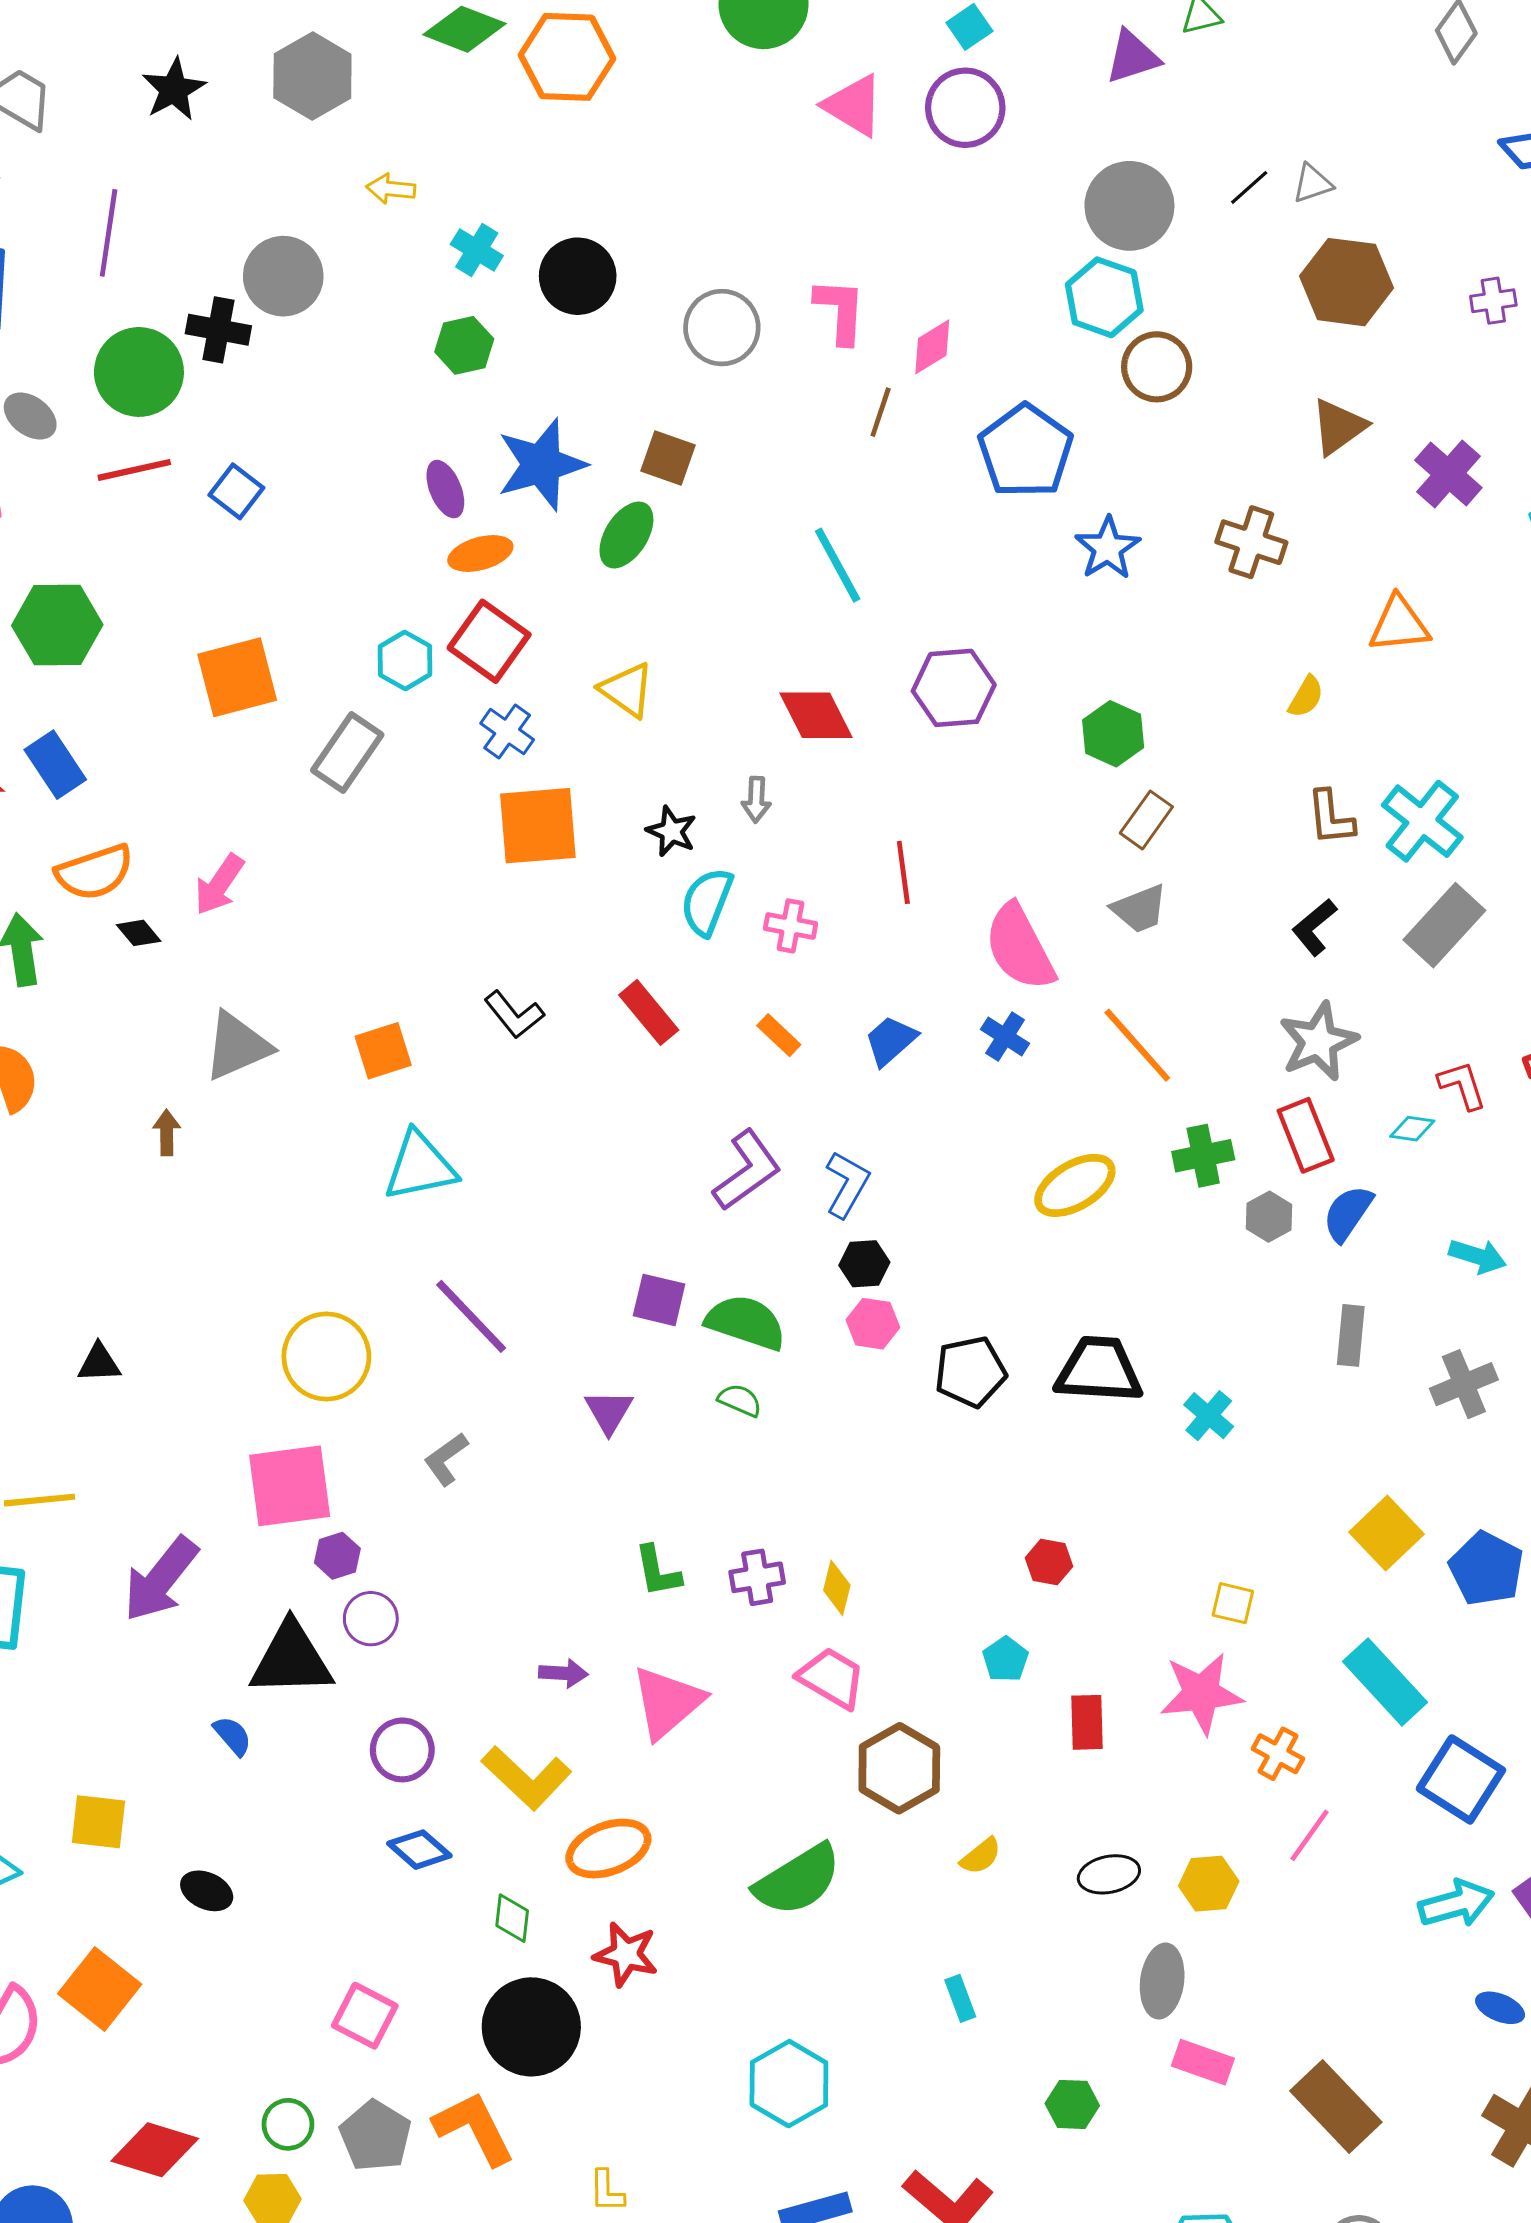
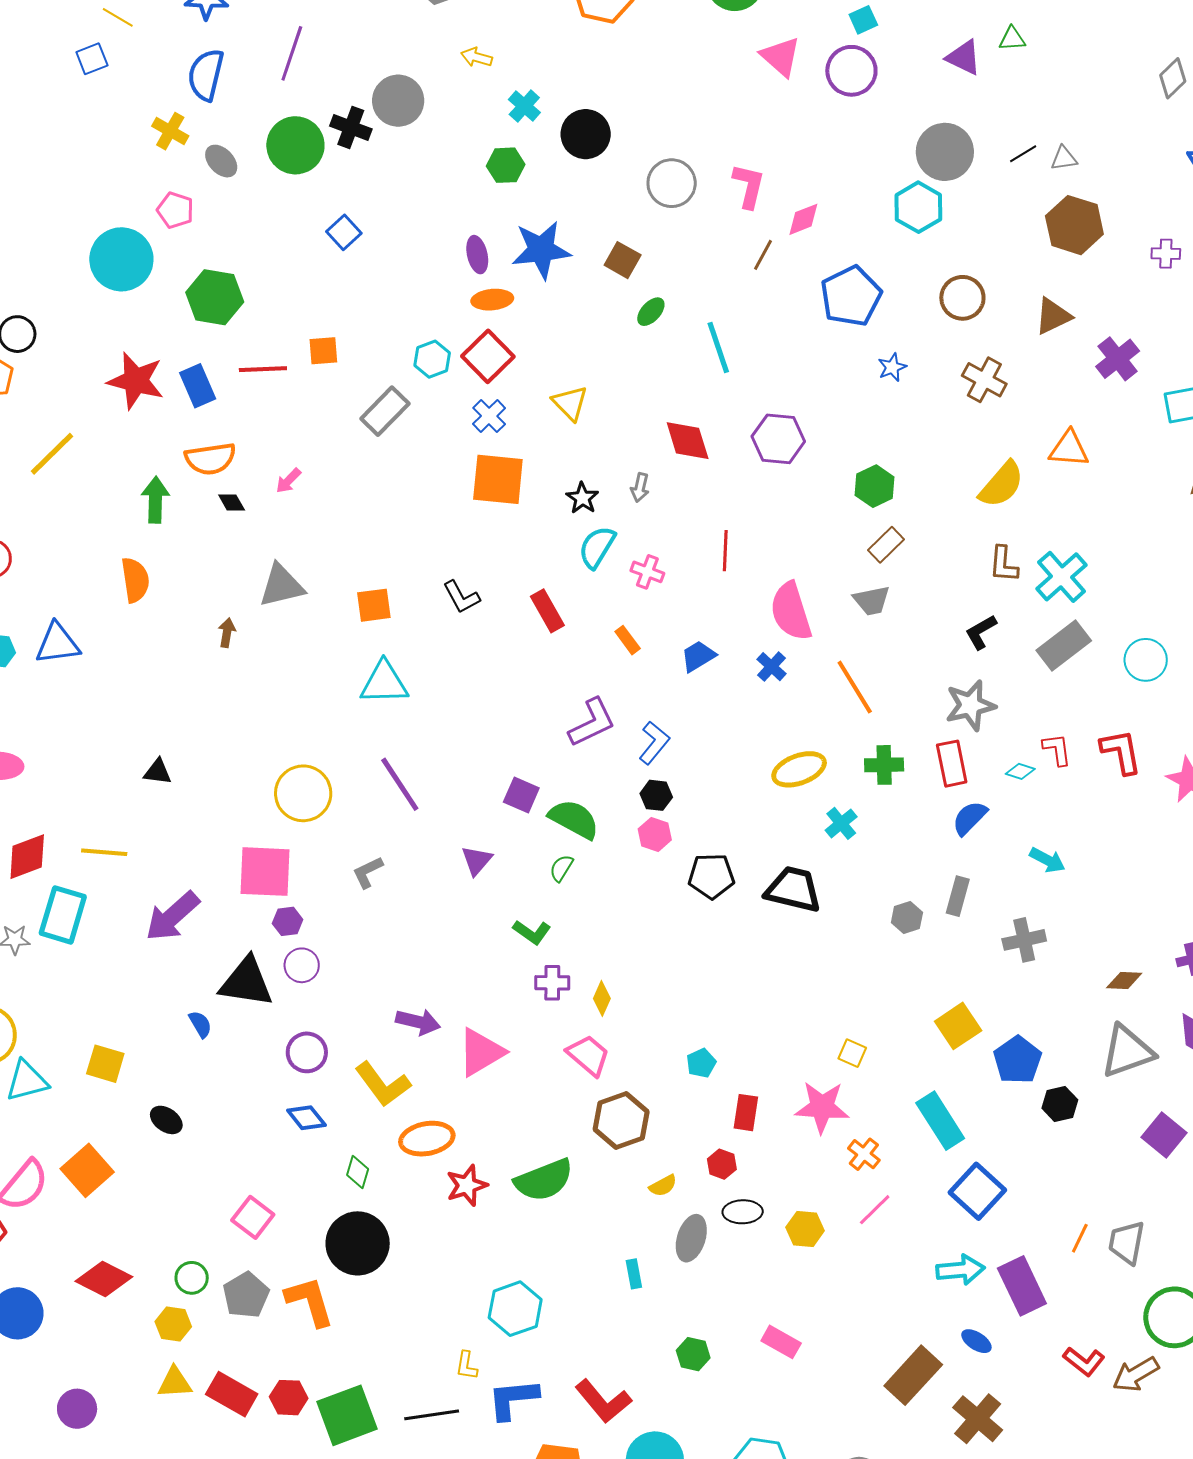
purple triangle: (1132, 57) -> (964, 57), turned 33
brown circle: (1157, 367) -> (962, 298), moved
red line: (134, 470) -> (263, 369), moved
green ellipse: (626, 535) -> (651, 312), moved, size x0.7
blue star: (1108, 548) -> (892, 367), size x0.7
orange square: (237, 677) -> (323, 351), size x0.6
yellow semicircle: (1306, 697) -> (1002, 484), size x1.8
pink arrow: (219, 884) -> (288, 481), size x0.7
gray hexagon: (1269, 1217) -> (907, 918), moved
green semicircle: (740, 1400) -> (561, 868), turned -92
cyan cross: (1209, 1416) -> (841, 823), moved
red hexagon: (1049, 1562) -> (722, 1164), moved
green L-shape: (658, 1571) -> (532, 932), moved, turned -54
purple arrow: (563, 1673) -> (418, 1022), size x1.4
red star: (626, 1954) -> (467, 1185), moved, turned 30
gray ellipse: (1162, 1981) -> (691, 1238), moved
brown rectangle: (1336, 2106) -> (913, 1375), moved, turned 76
yellow L-shape: (607, 2191) -> (466, 1366), moved

